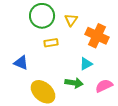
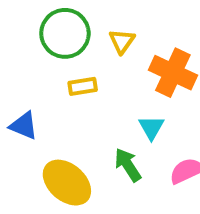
cyan triangle: (86, 64) -> (151, 128), turned -32
green arrow: (74, 83) -> (128, 165), turned -132

